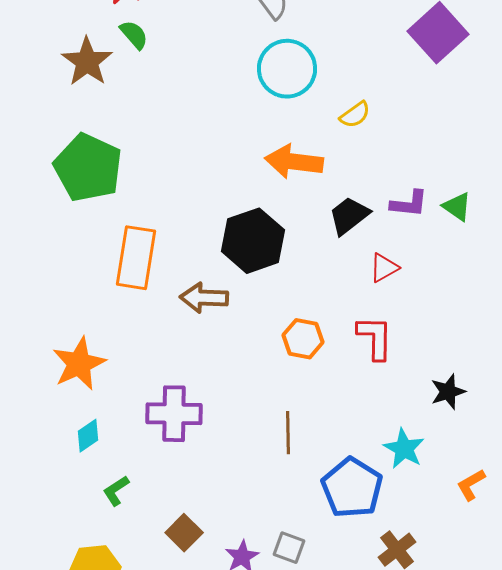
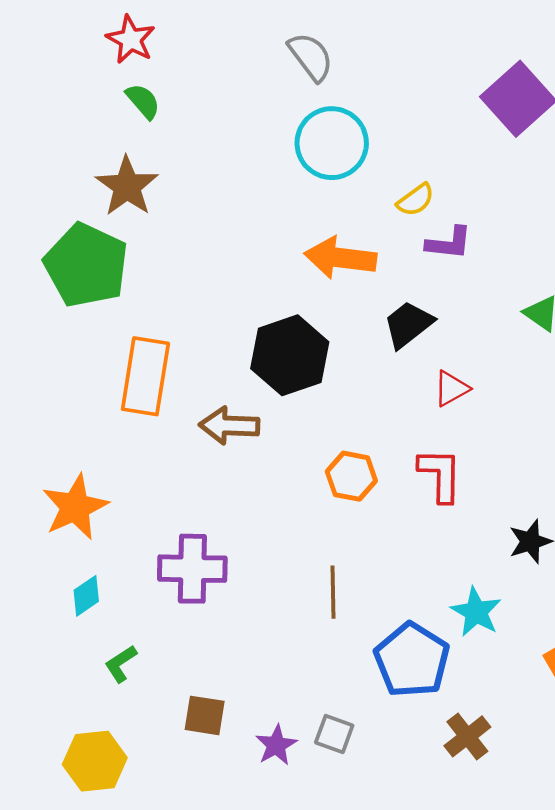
brown star: (87, 62) -> (127, 186), moved
purple L-shape: (409, 204) -> (449, 243), moved
brown square: (184, 533) -> (205, 715), turned -36

